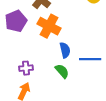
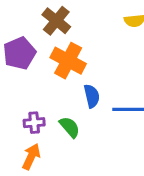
green semicircle: (62, 71) -> (70, 127), moved

